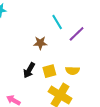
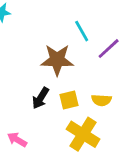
brown star: (40, 43) -> (57, 60), size x1.6

